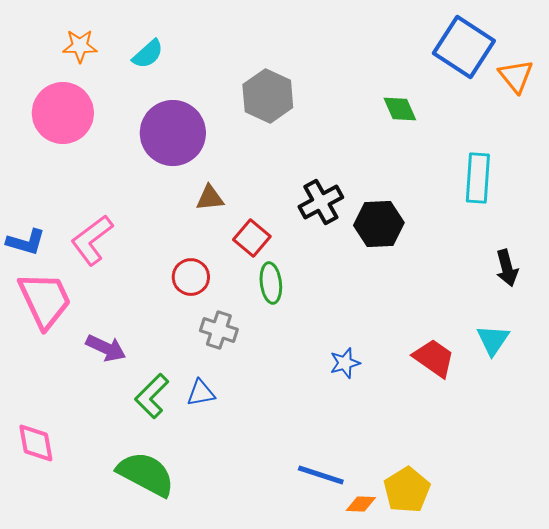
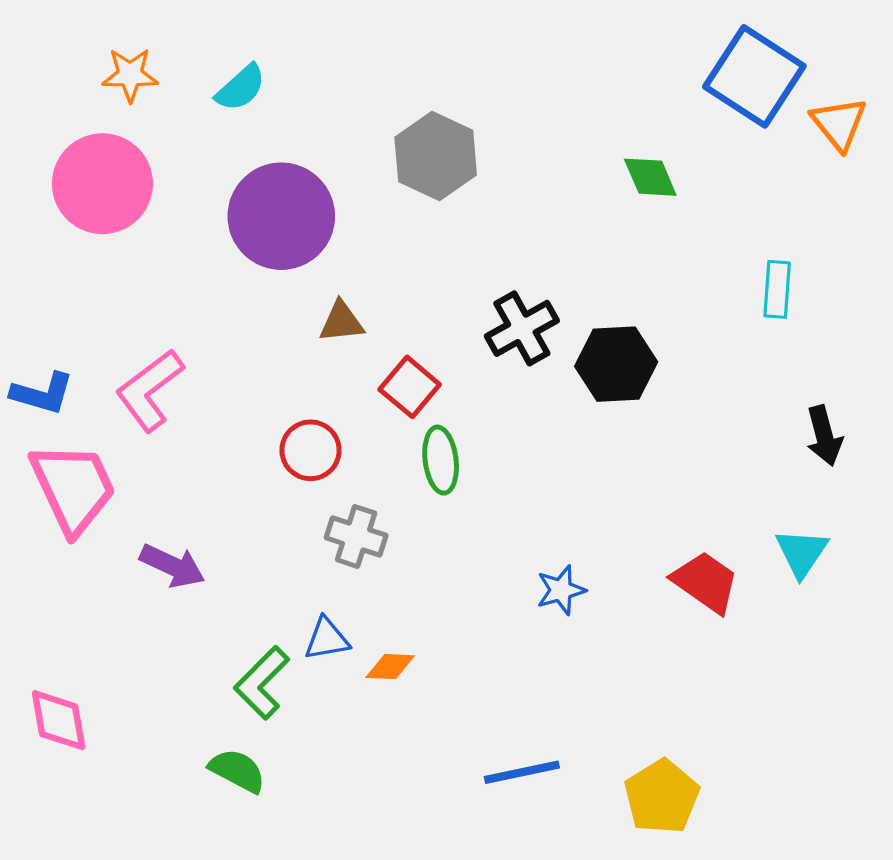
cyan rectangle: (478, 178) -> (777, 289), size x0.7
green L-shape: (152, 396) -> (262, 683), moved
green semicircle: (146, 474) -> (237, 771), size x0.6
blue line: (321, 475) -> (522, 772), turned -30
orange diamond: (361, 504) -> (390, 667), moved

